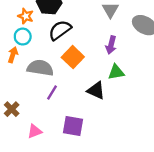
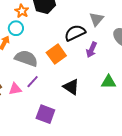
black semicircle: (60, 30) -> (75, 33), moved
green triangle: (116, 72) -> (108, 82), moved
pink triangle: (35, 131) -> (15, 89), moved

